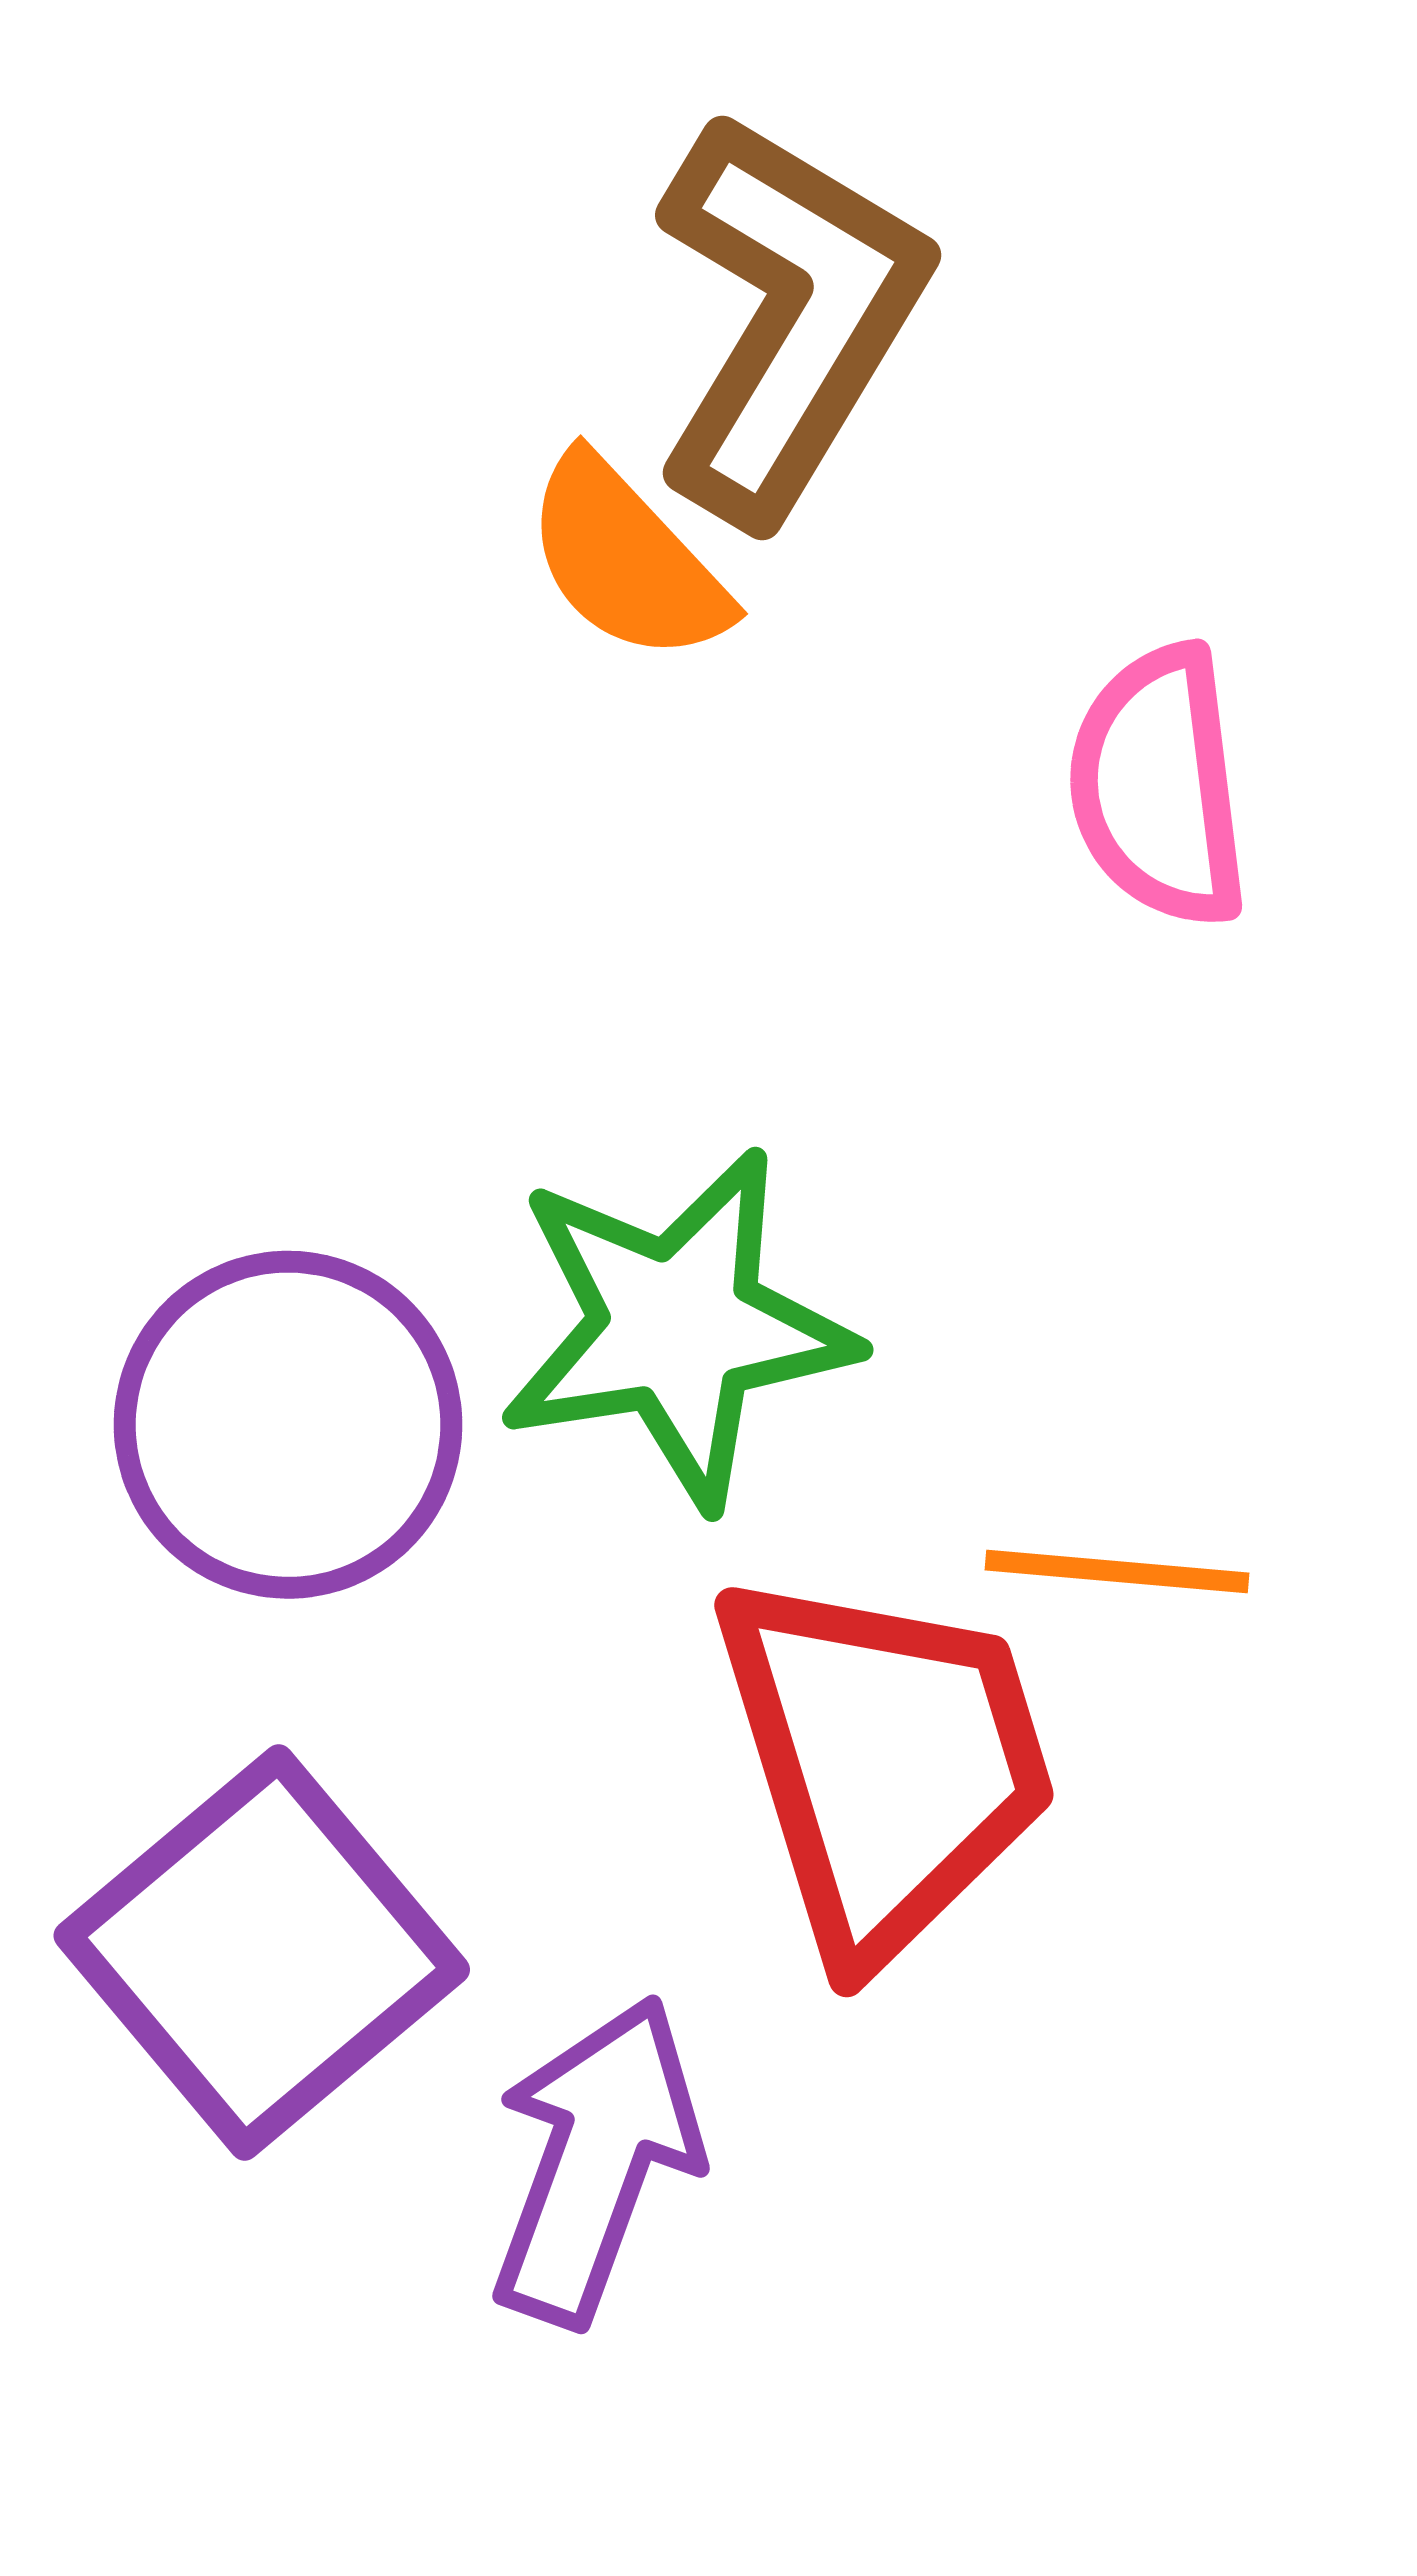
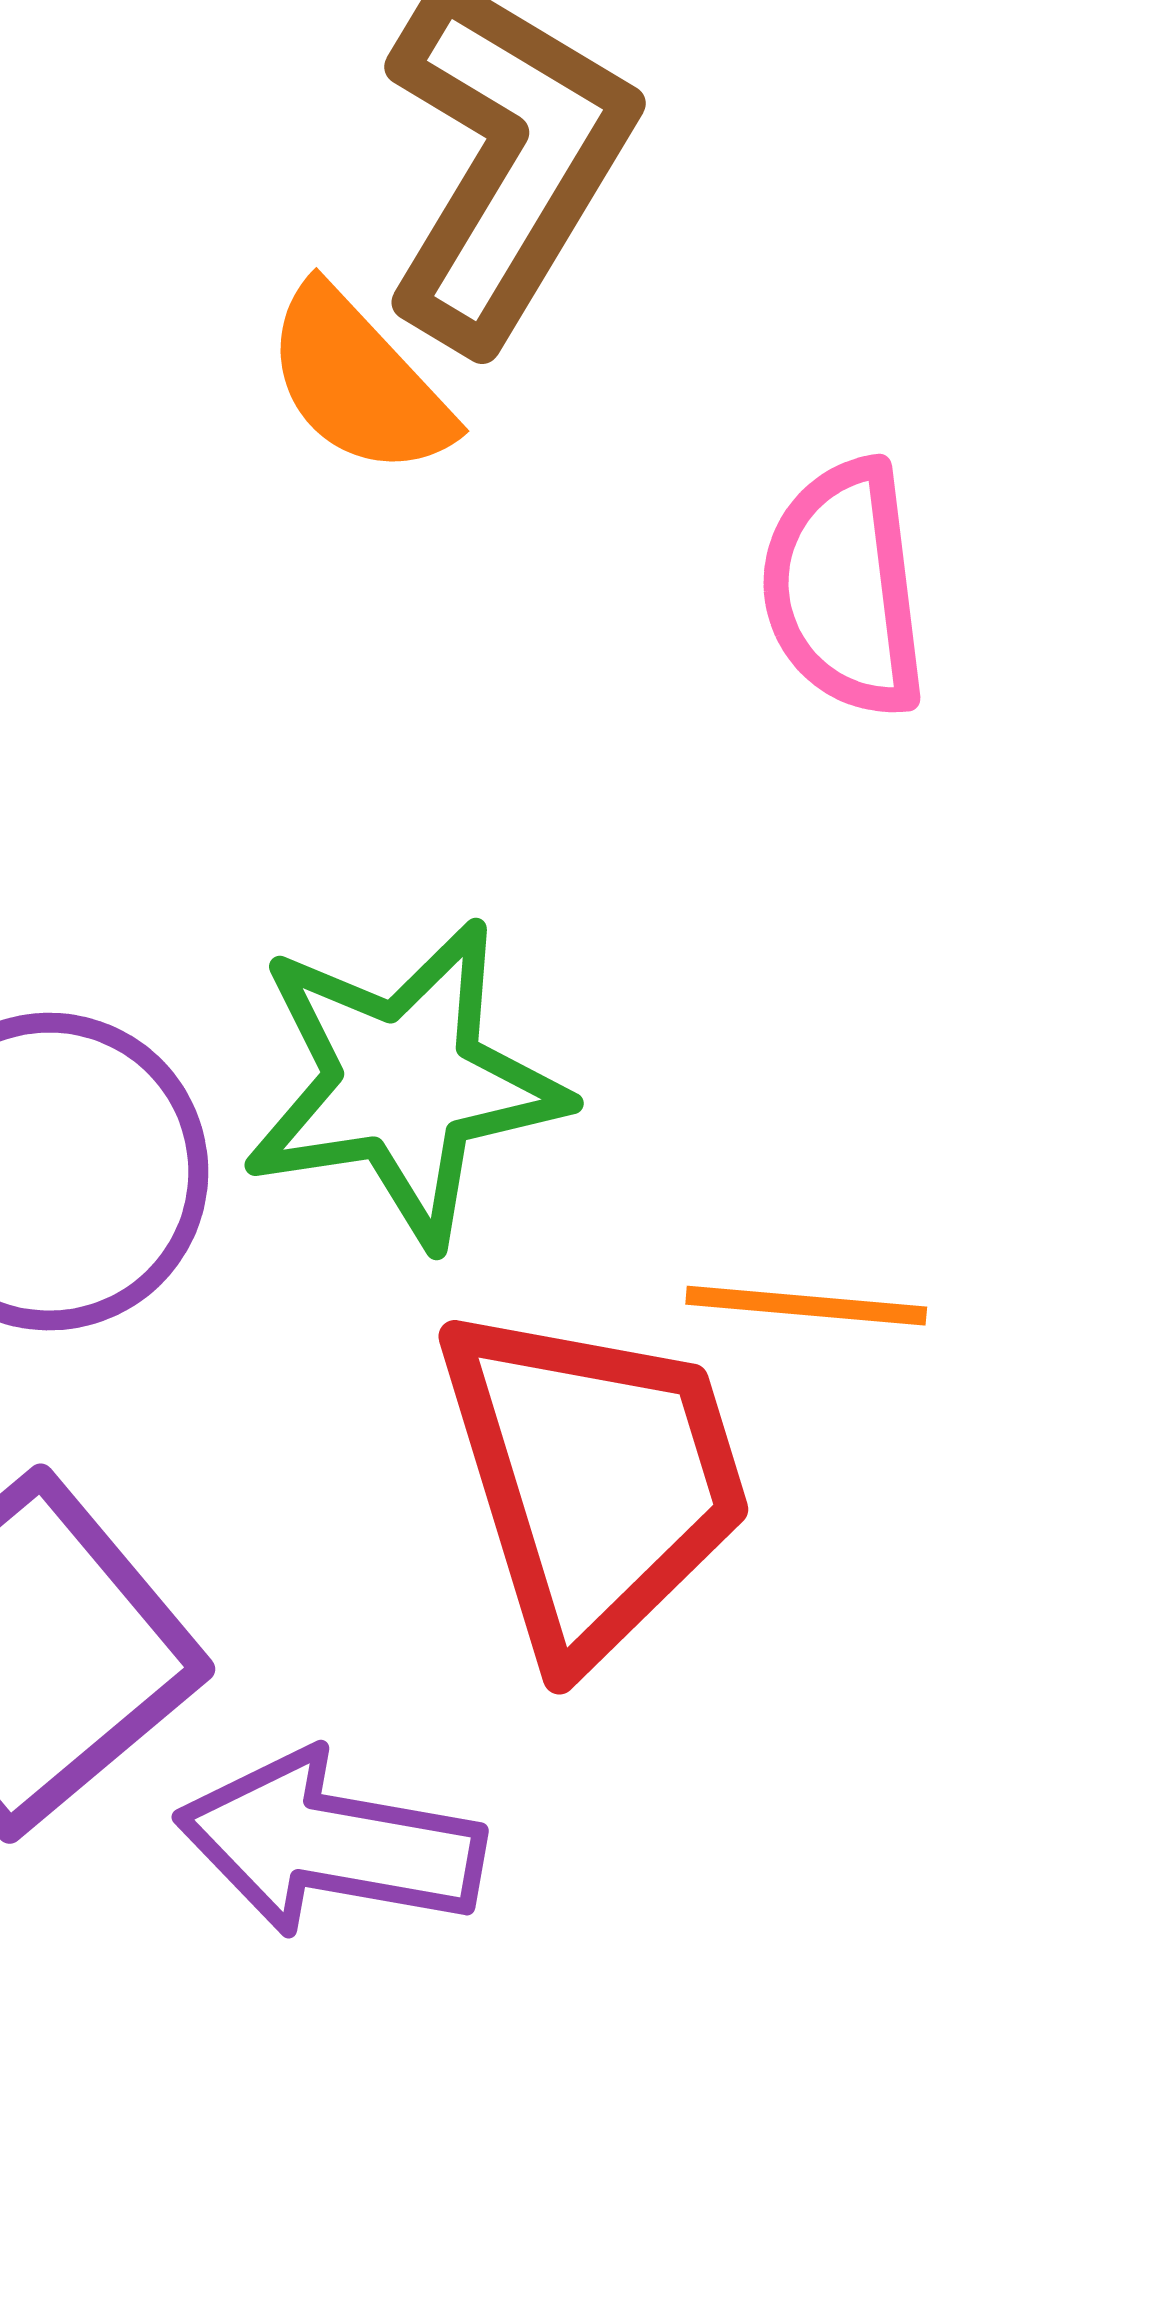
purple arrow: (596, 2161) -> (330, 1844), turned -100

